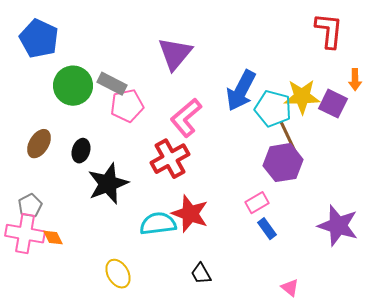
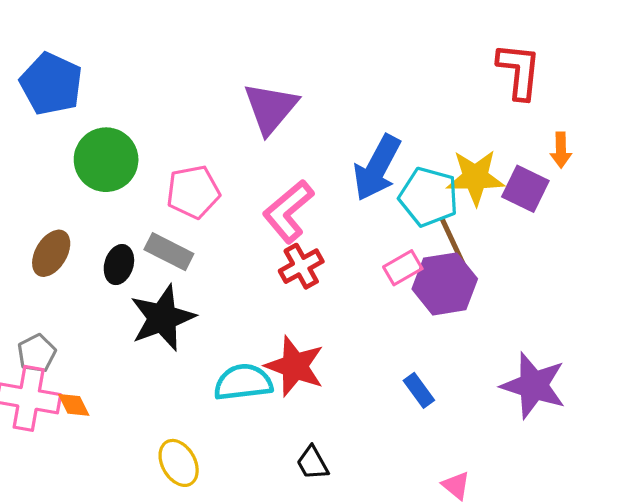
gray rectangle: (112, 84) -> (169, 252), moved
red cross: (170, 159) -> (301, 266), moved, size x0.7
pink rectangle: (257, 203) -> (403, 268), moved

